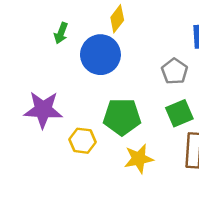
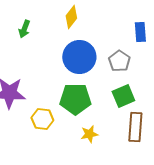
blue circle: (100, 55) -> (79, 57), moved
yellow star: (139, 159) -> (89, 134), size x0.7

